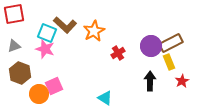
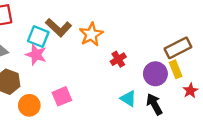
purple circle: (151, 46) -> (155, 74), moved
black arrow: (150, 81) -> (154, 104), moved, turned -30
pink square: (54, 86) -> (62, 96), moved
cyan triangle: (105, 98) -> (128, 99), moved

